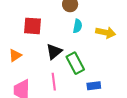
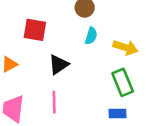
green rectangle: (75, 63) -> (123, 82), moved
blue rectangle: (94, 86) -> (117, 114), moved

